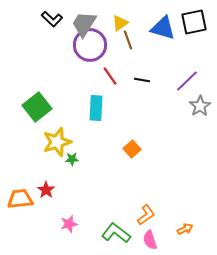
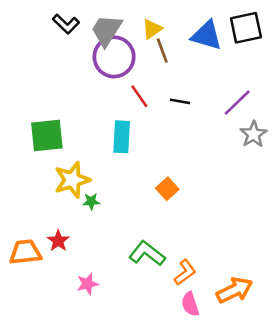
green square: (37, 107) -> (47, 136), turned 32
orange arrow: (185, 229) -> (234, 290), size x1.8
green L-shape: (116, 233) -> (147, 253), moved

